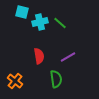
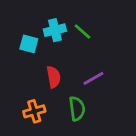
cyan square: (22, 12) -> (29, 44), moved
orange cross: (15, 81) -> (34, 111), moved, turned 35

